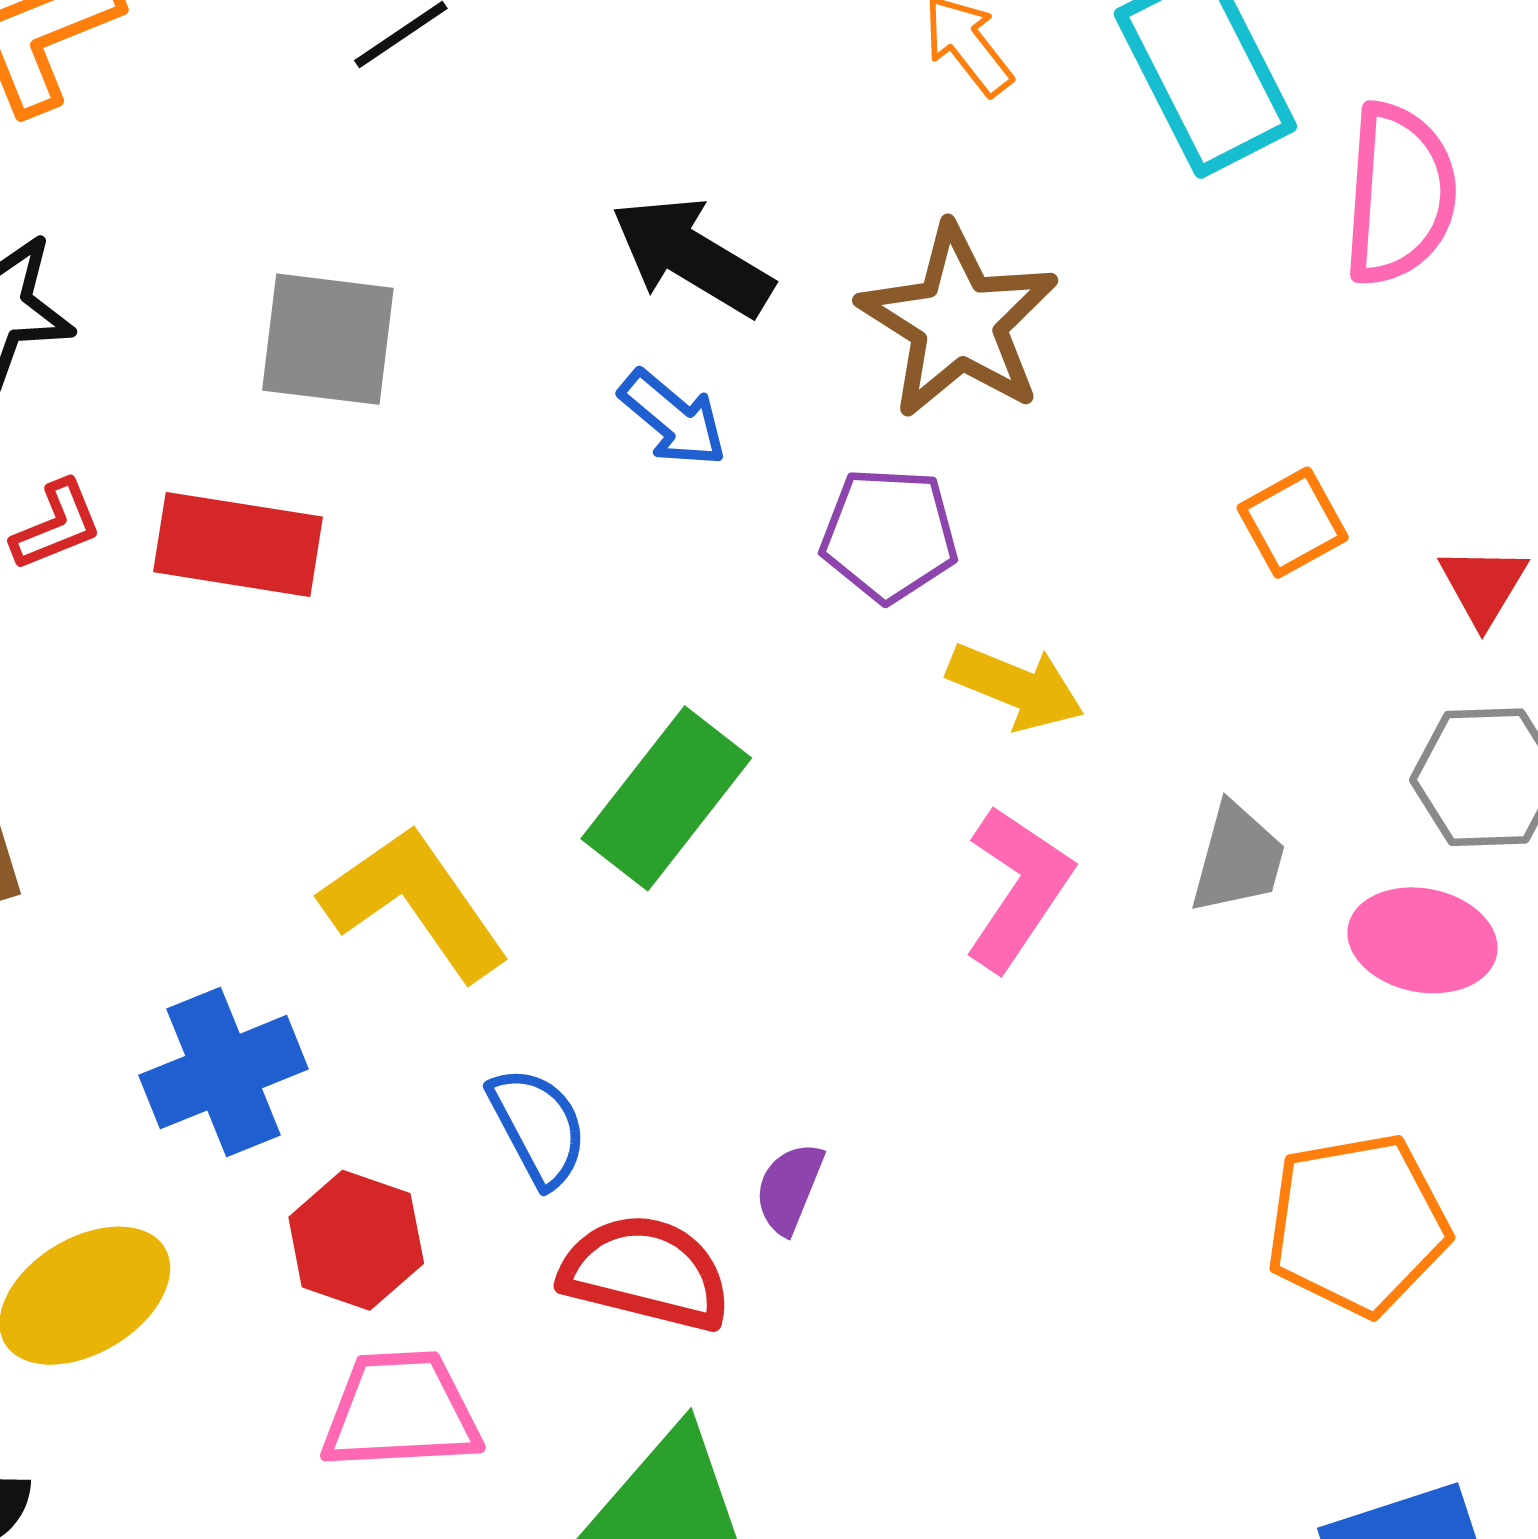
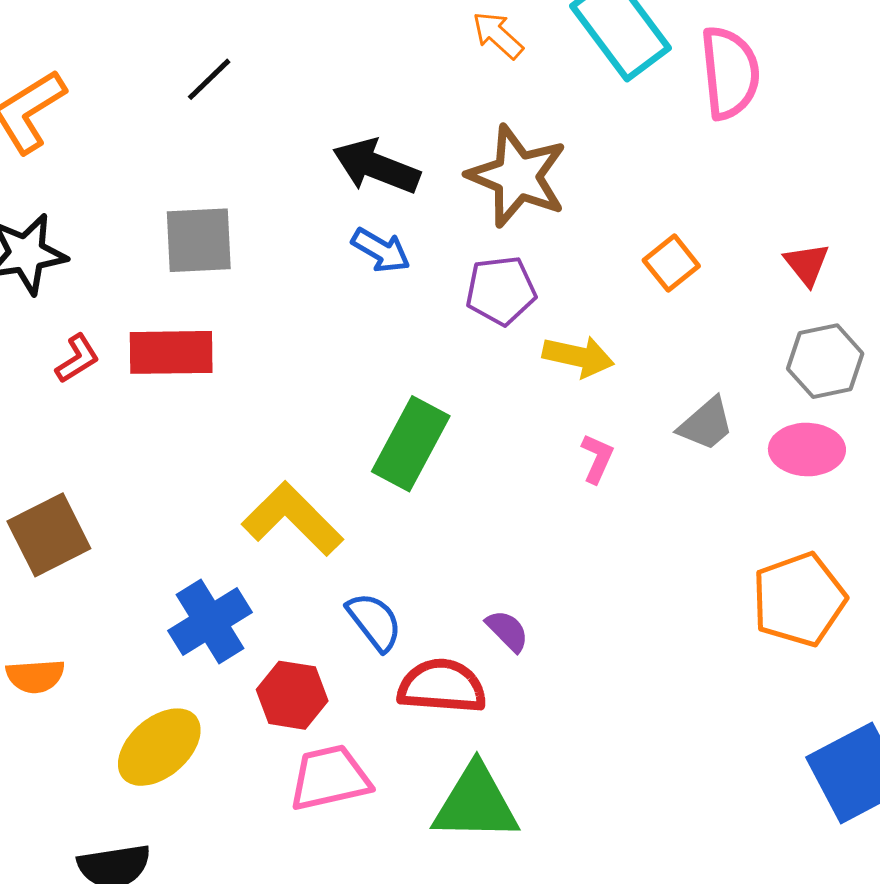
orange square: (1293, 523) -> (671, 263), moved
gray trapezoid: (1238, 858) -> (706, 424), turned 44
pink L-shape: (1018, 888) -> (597, 458), size x0.6
purple semicircle: (789, 1188) -> (507, 631), turned 123

